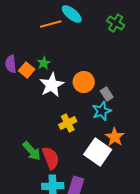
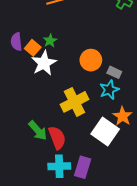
white star: (52, 85) -> (44, 63), moved
gray rectangle: (107, 94) -> (114, 72), turned -32
yellow cross: (68, 123) -> (75, 102), size x1.5

